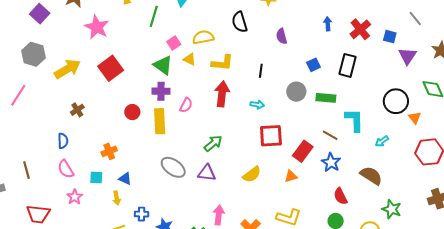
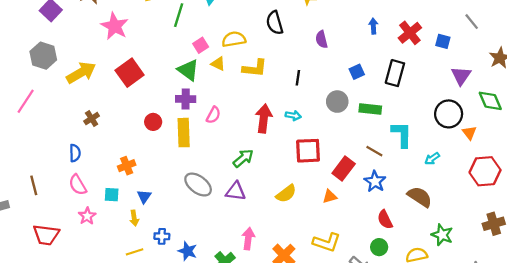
purple triangle: (407, 56) -> (461, 76), moved
red arrow: (222, 94) -> (264, 118), moved
blue triangle: (125, 179) -> (144, 196), turned 40

